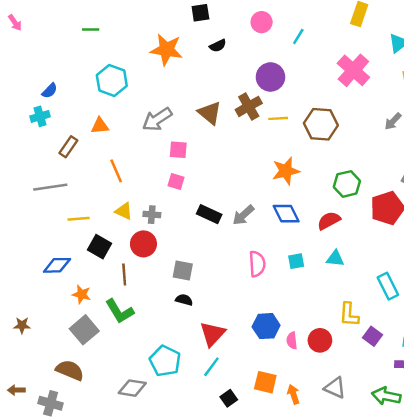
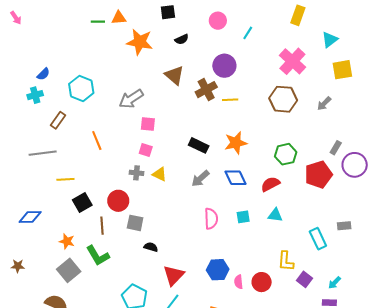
green line: (91, 29) -> (98, 22), moved
cyan hexagon: (112, 81) -> (81, 88), moved
brown triangle: (210, 113) -> (174, 75), moved
brown hexagon: (321, 124) -> (283, 99), moved
orange triangle: (100, 126) -> (119, 18), moved
yellow triangle: (124, 211) -> (159, 174), moved
black rectangle: (209, 214) -> (199, 145), moved
gray cross: (152, 215) -> (136, 173), moved
black square: (100, 247) -> (82, 202), turned 30
blue diamond: (57, 265) -> (30, 217), moved
gray square: (183, 270) -> (135, 223), moved

